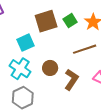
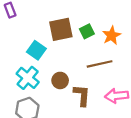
cyan square: (25, 43) -> (36, 50), turned -36
brown L-shape: (71, 80) -> (82, 95), turned -35

